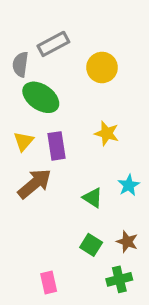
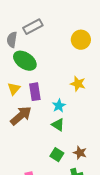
yellow circle: (102, 67) -> (81, 40), moved
yellow star: (107, 133) -> (78, 84), moved
cyan star: (129, 185) -> (59, 106), moved

